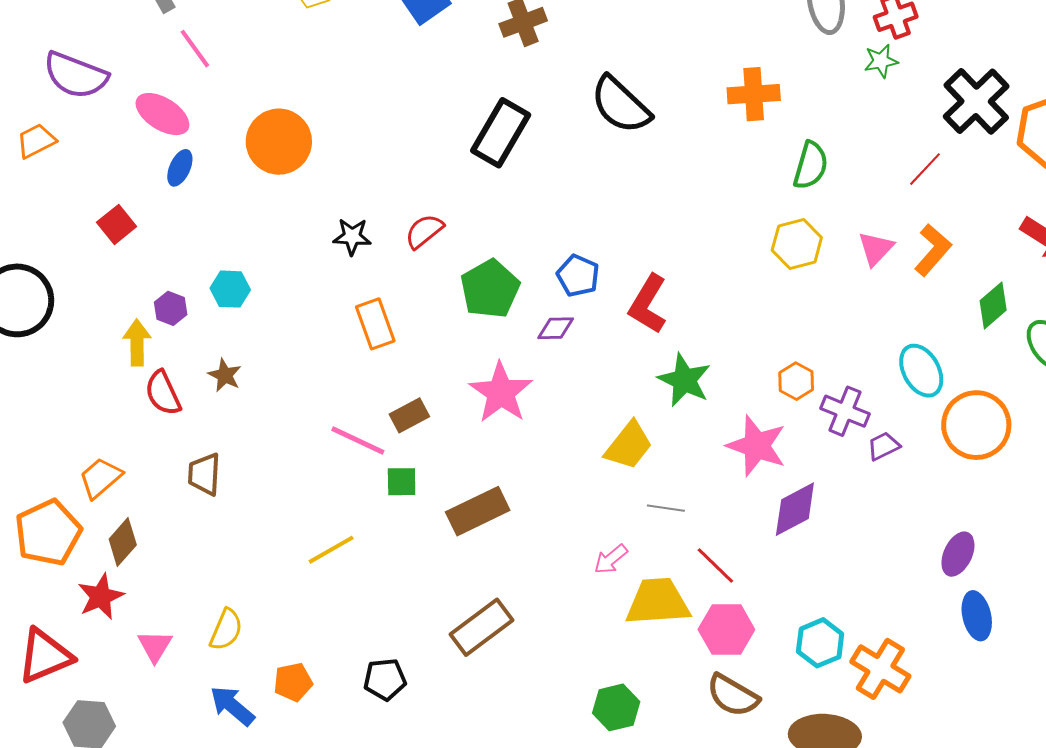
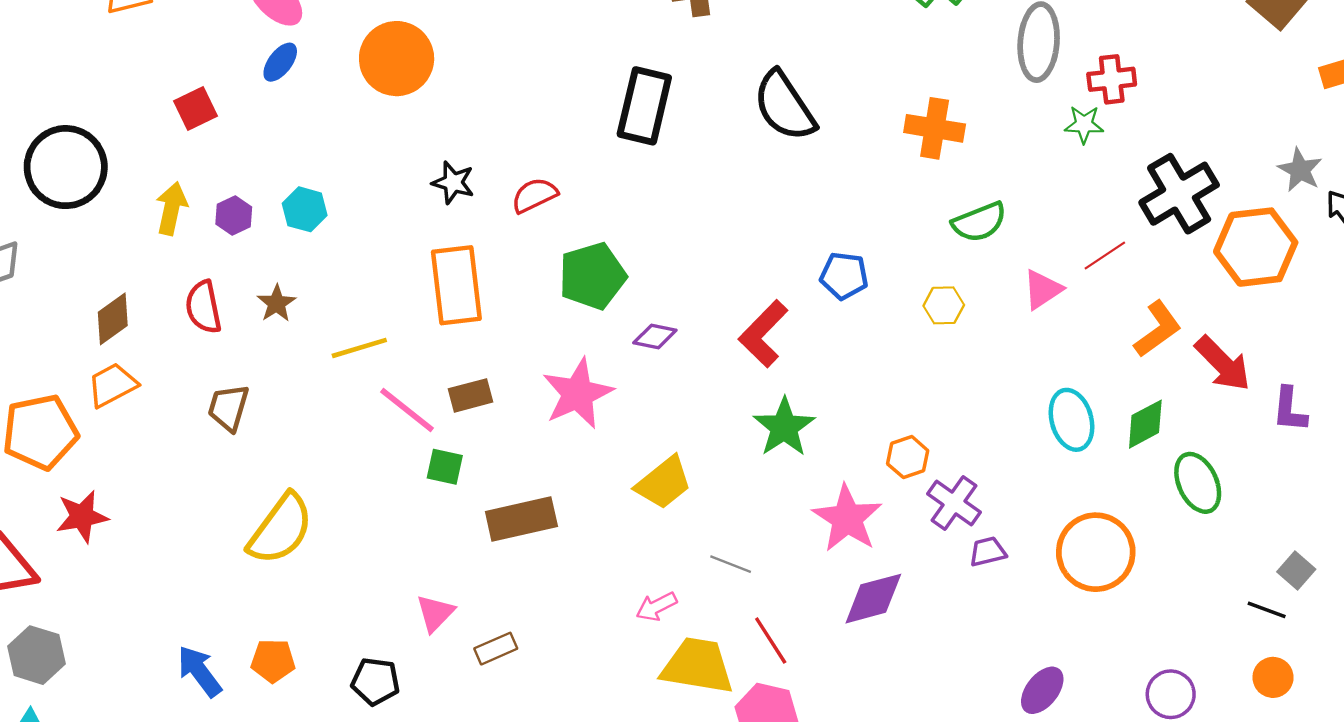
black rectangle: (501, 133) -> (644, 106), turned -30
green semicircle: (811, 165) -> (979, 222), turned 39
yellow hexagon: (797, 244) -> (944, 305), size x0.7
pink triangle: (876, 249) -> (1043, 289), moved
orange L-shape: (933, 250) -> (1158, 329), moved
blue pentagon: (578, 276) -> (844, 276), moved, turned -30
orange rectangle: (375, 324) -> (456, 285), size x1.4
yellow arrow: (137, 343) -> (172, 208), moved
cyan ellipse: (921, 371) -> (1072, 420), moved
yellow trapezoid: (629, 445) -> (664, 483), moved
brown diamond: (123, 542) -> (113, 319), moved
yellow line: (331, 550) -> (359, 348), moved
brown rectangle: (481, 627) -> (496, 649), size x0.6
yellow semicircle: (226, 630) -> (281, 529), moved, size x1.6
pink triangle: (155, 646) -> (435, 613), moved

